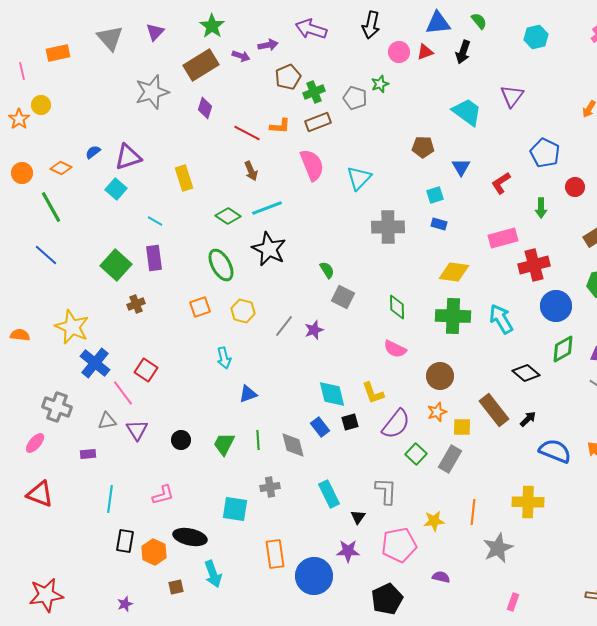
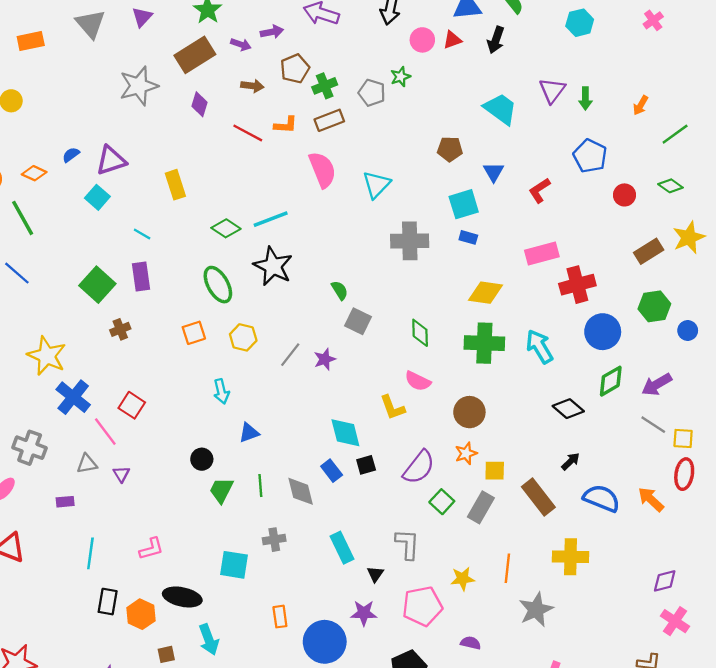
brown arrow: (251, 171) -> (252, 86), moved, turned -60
cyan square: (435, 195) -> (464, 204), size x1.5
green arrow: (541, 208) -> (585, 98), moved
yellow L-shape: (373, 393) -> (392, 407), moved
brown rectangle: (494, 410) -> (538, 497), moved
purple triangle: (137, 430) -> (121, 474), size x0.7
black circle: (181, 440) -> (202, 459), moved
orange rectangle: (275, 554) -> (280, 617), size x0.7

